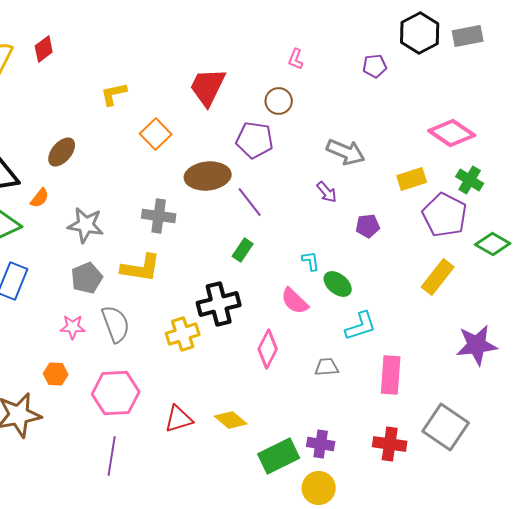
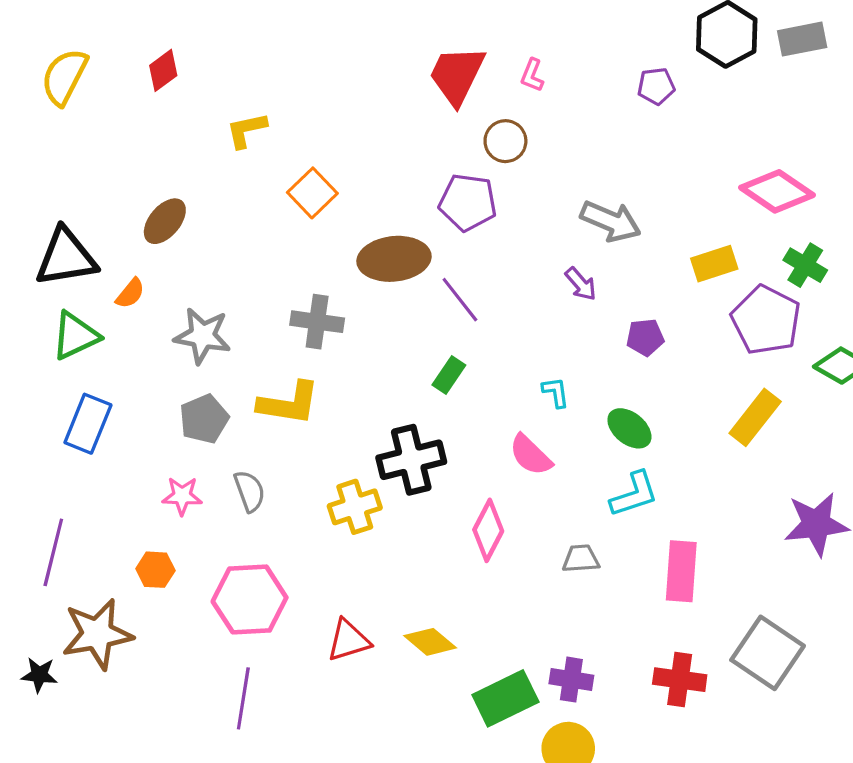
red diamond: (44, 49) -> (163, 70), moved
red trapezoid: (208, 87) -> (457, 75), moved
green ellipse: (338, 284) -> (629, 428), moved
gray semicircle: (116, 324) -> (250, 491), size x0.7

